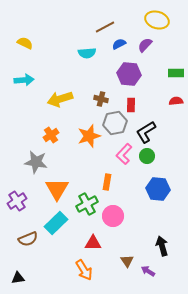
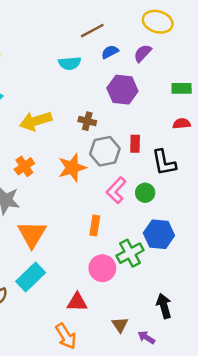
red rectangle: (131, 105) -> (135, 144), moved
black L-shape: (146, 132) -> (164, 163), moved, turned -70
green cross: (87, 204) -> (130, 253), moved

